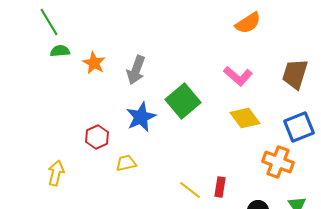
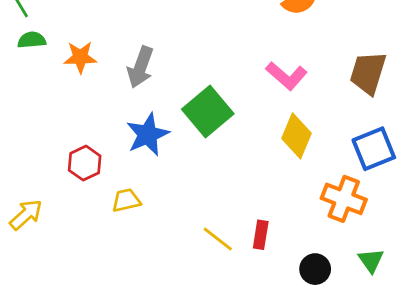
orange star: (94, 63) -> (80, 57), turned -30
yellow diamond: (245, 118) -> (297, 136), turned 60
yellow arrow: (56, 173) -> (26, 215), turned 35

